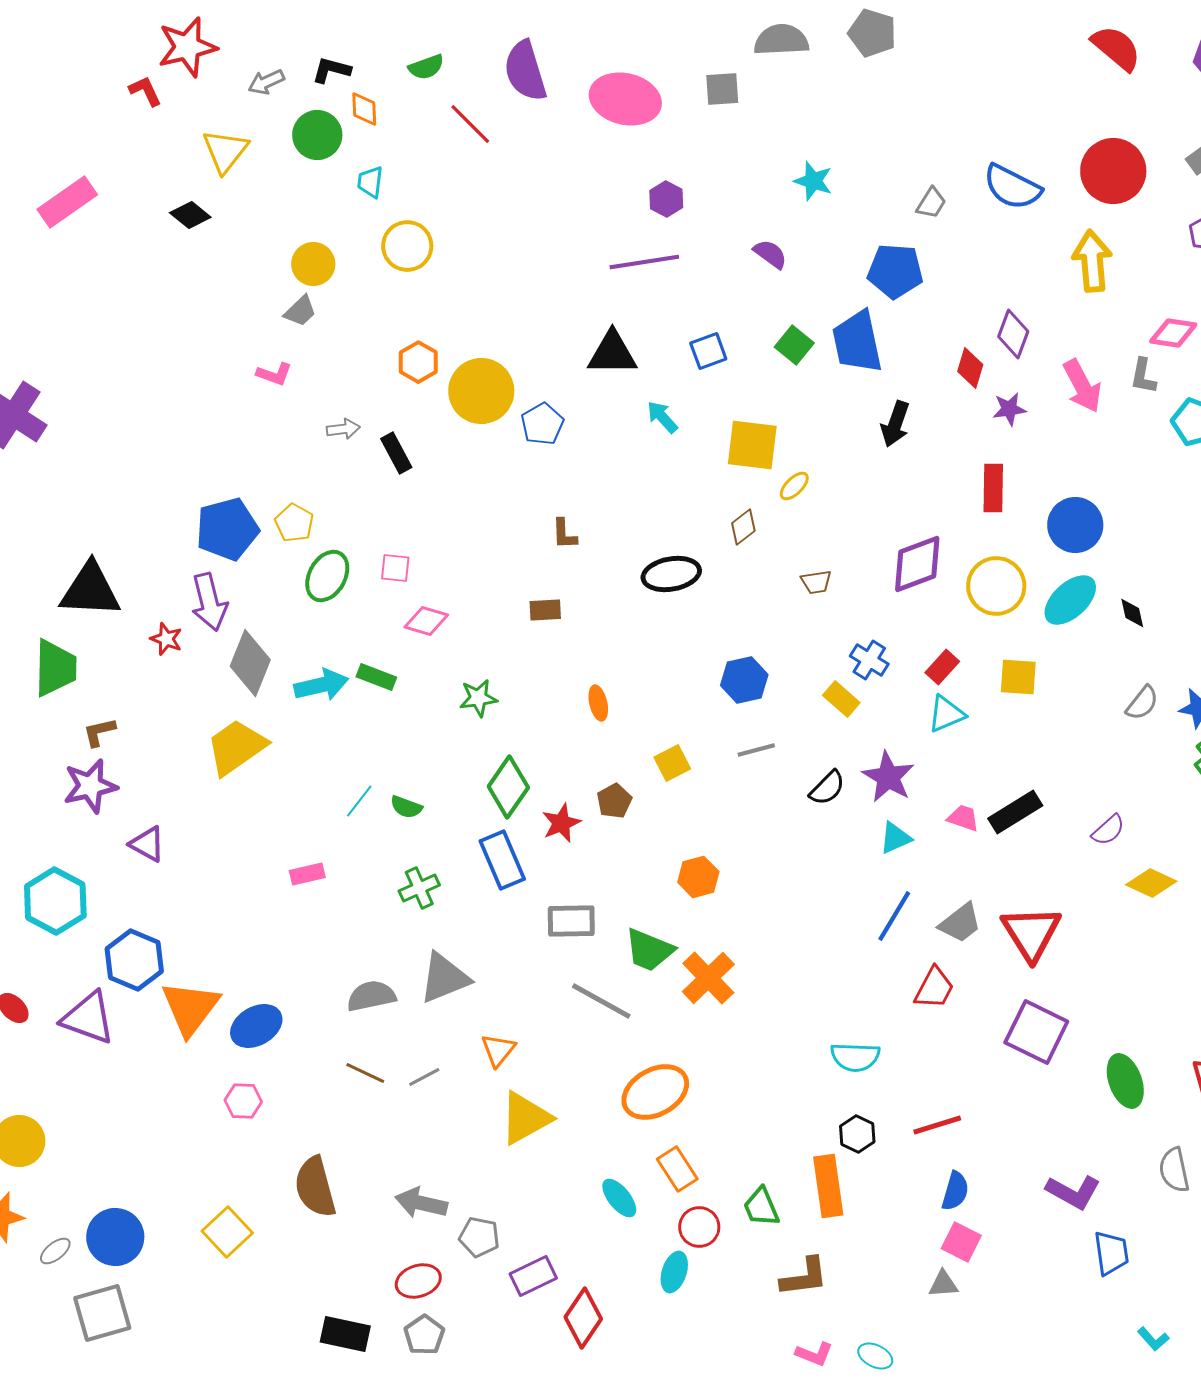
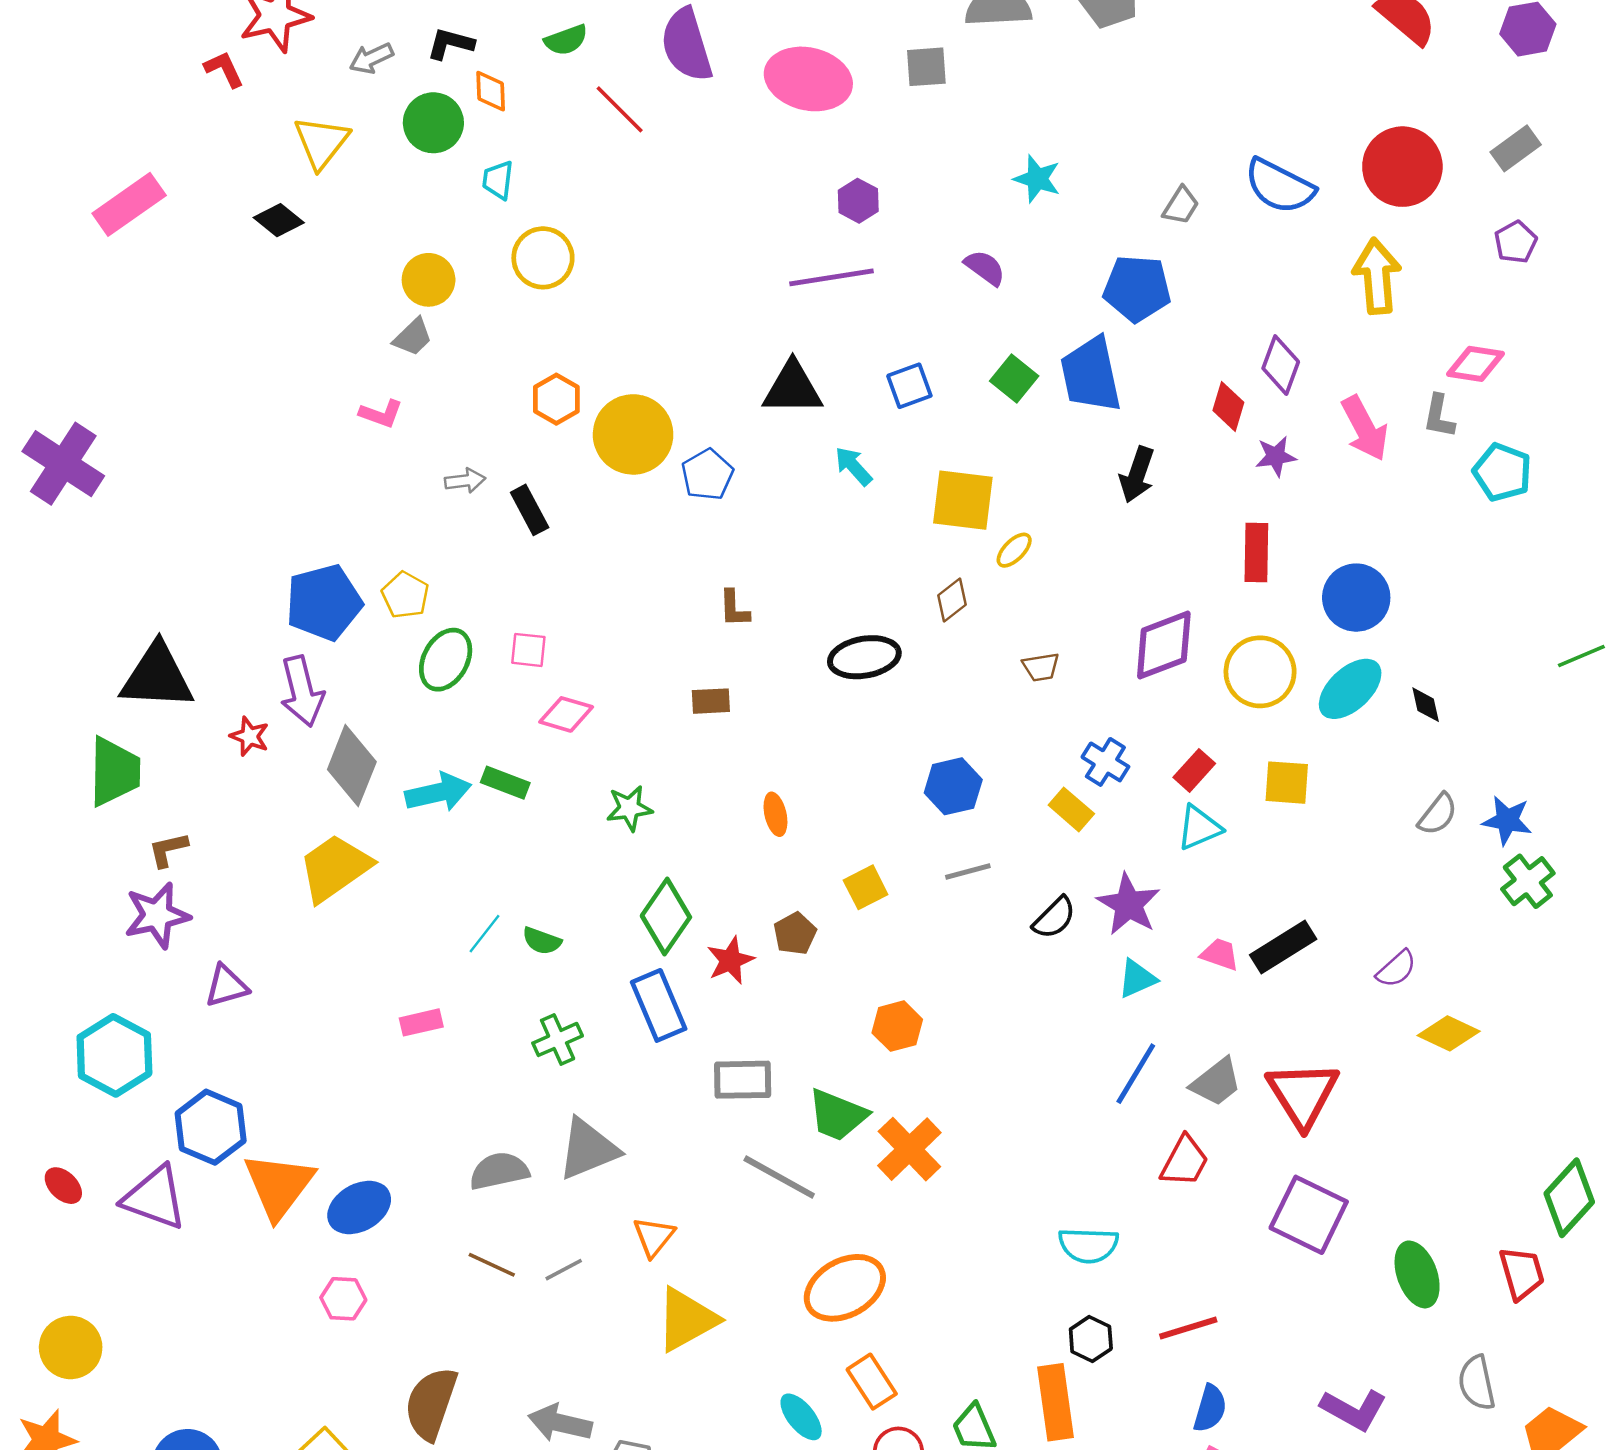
purple triangle: (147, 844) -> (226, 986), turned -45
brown semicircle: (315, 1187) -> (431, 1403), turned 34

